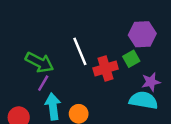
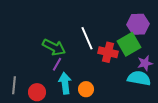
green square: (131, 59) -> (129, 44), size x1.6
red cross: (106, 69) -> (108, 52), turned 30

